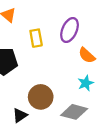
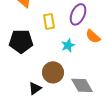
cyan star: (86, 83) -> (68, 45), moved
gray diamond: (74, 112) -> (82, 85), turned 45

